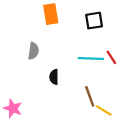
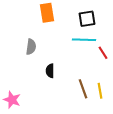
cyan line: (91, 59) -> (84, 40), moved
yellow line: (104, 111) -> (100, 91), moved, turned 49

